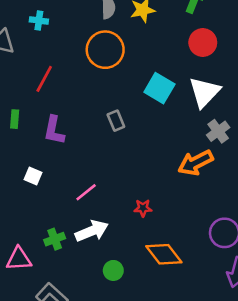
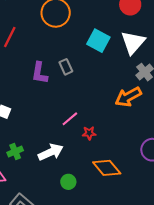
purple L-shape: (54, 130) -> (40, 73), moved
pink line: (86, 192) -> (70, 119), moved
green cross: (55, 239) -> (15, 152), moved

